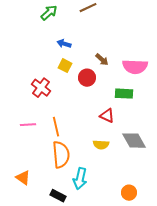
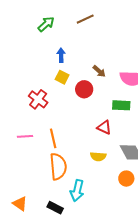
blue arrow: (64, 44) -> (61, 55), turned 72
orange triangle: (23, 178) -> (20, 204), moved
orange circle: (129, 193) -> (126, 179), moved

